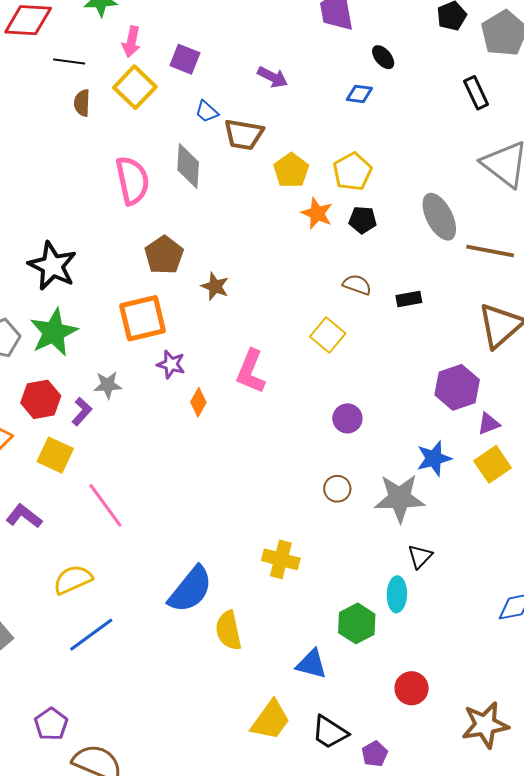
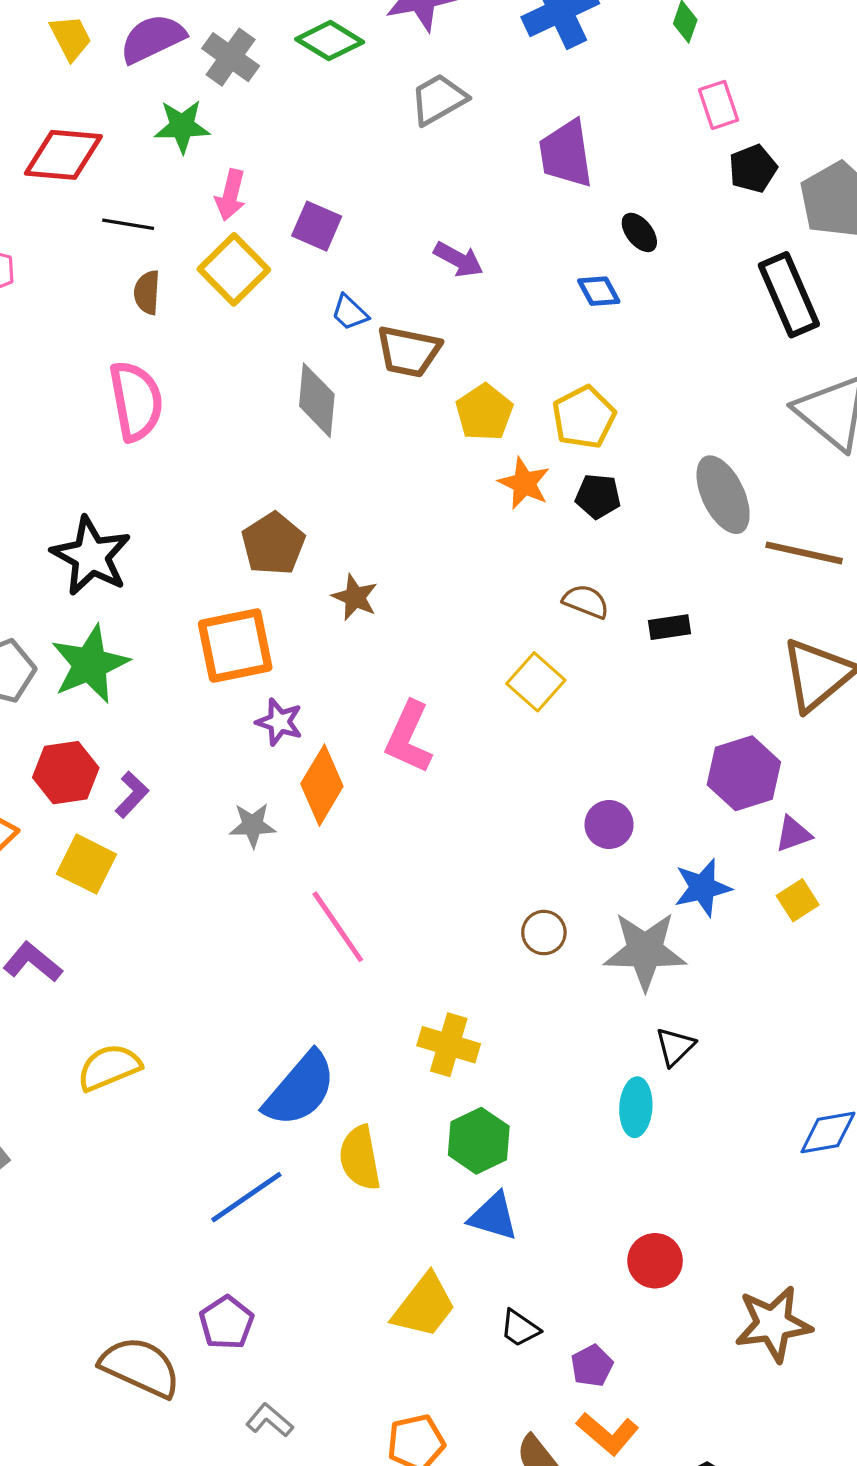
black rectangle: (476, 93) -> (789, 295), size x1.5
blue diamond: (359, 94) -> (599, 291), turned 52
pink semicircle: (132, 180) -> (136, 401), moved
gray star: (108, 385) -> (253, 825), moved
orange diamond: (198, 402) -> (322, 785), size x1.6
purple circle: (347, 418) -> (609, 825), moved
yellow square: (493, 464) -> (798, 900), size x0.7
pink line: (105, 505) -> (338, 927), moved
green hexagon: (357, 623) -> (479, 1141), moved
blue line: (91, 635) -> (246, 1197), moved
purple pentagon: (51, 724) -> (227, 1323), moved
black trapezoid: (330, 732) -> (520, 1328), size x0.7

